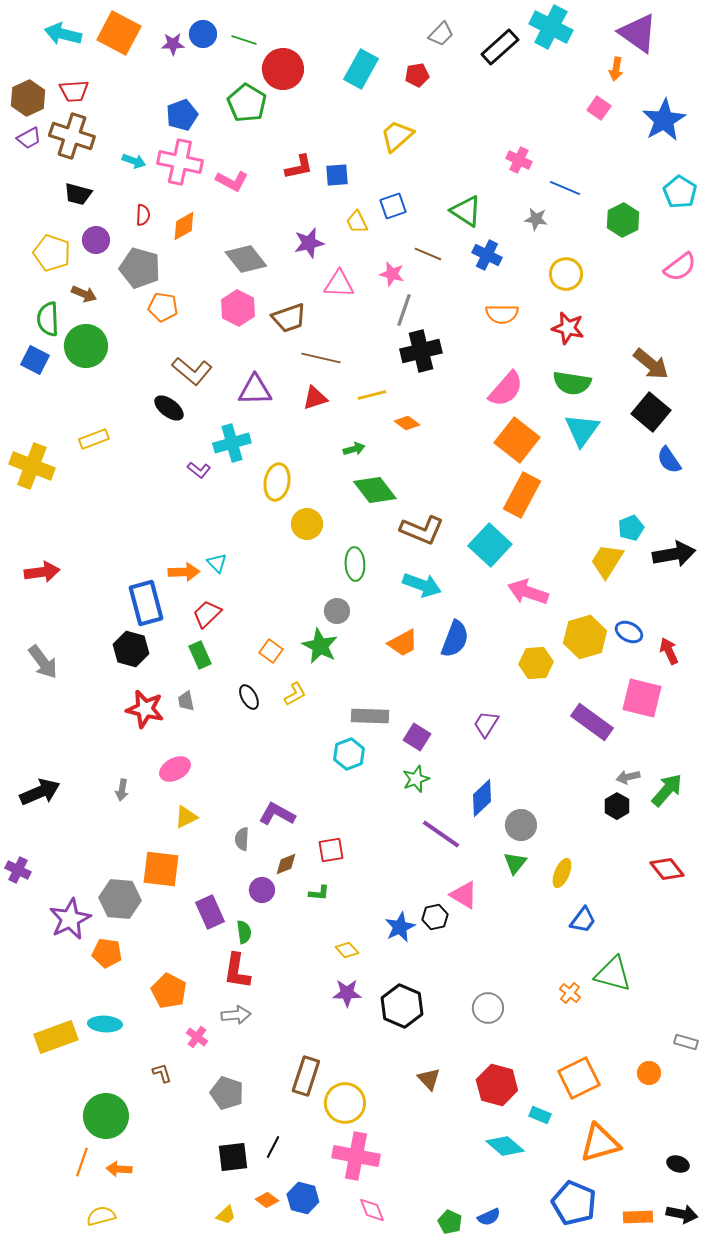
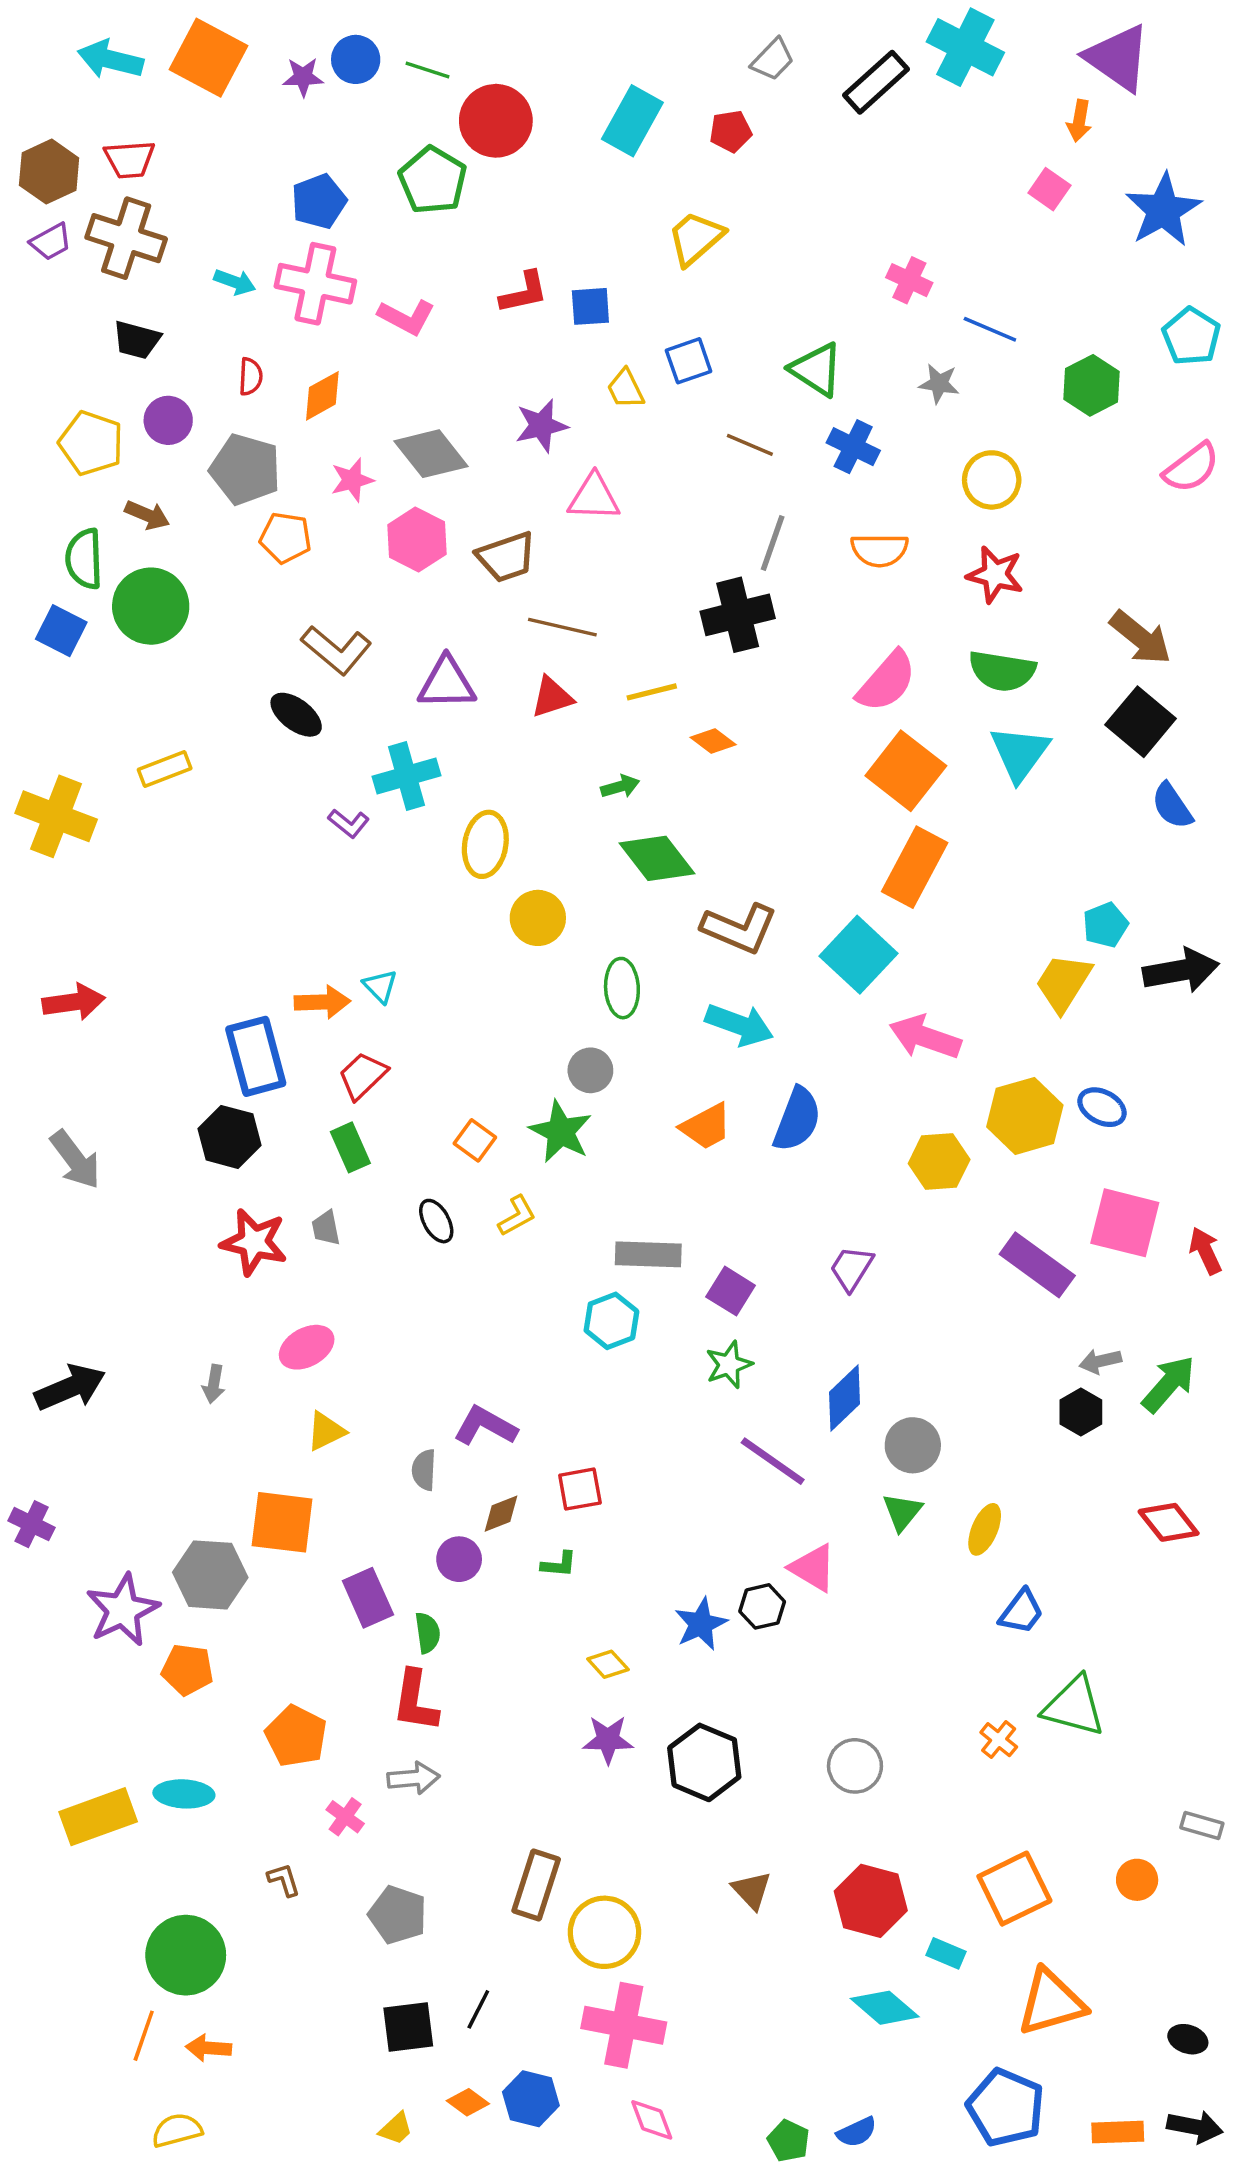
pink star: (392, 274) -> (352, 480), moved, turned -30
gray line: (404, 310) -> (773, 543), moved
red arrow: (669, 651) -> (1205, 1251), moved

